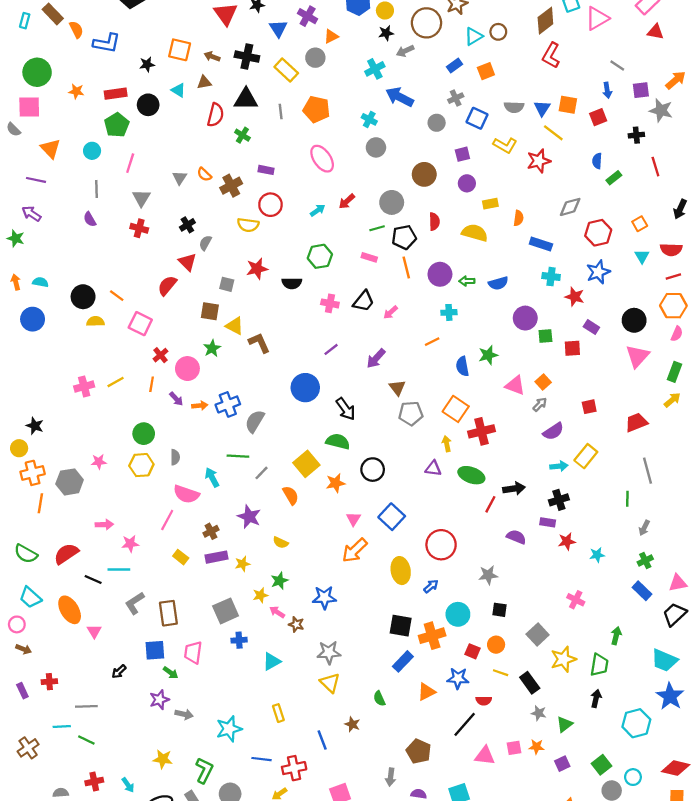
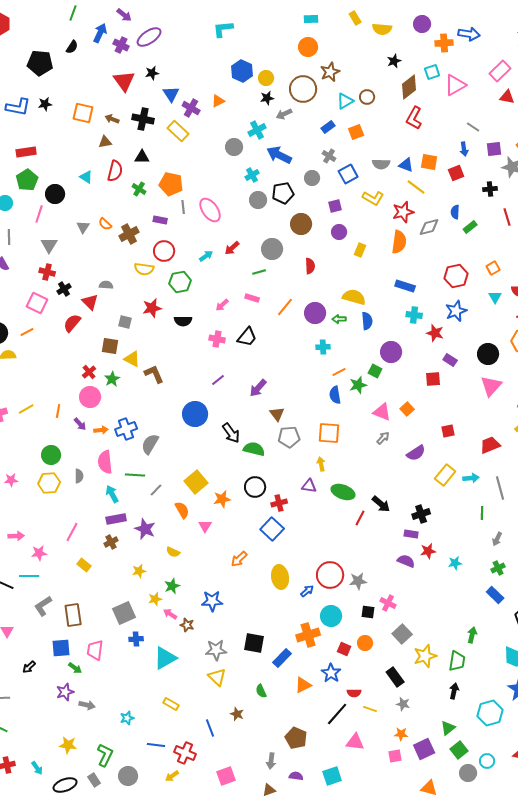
purple cross: (308, 16) -> (191, 108), moved
gray circle: (315, 58) -> (234, 147), moved
black star: (147, 64) -> (45, 104), moved
cyan triangle: (178, 90) -> (86, 177), moved
gray cross: (456, 98) -> (329, 156), turned -32
black triangle: (246, 99) -> (142, 157), size x0.7
black circle: (148, 105) -> (55, 194), moved
blue triangle: (542, 108) -> (406, 165), turned -42
orange pentagon: (316, 109) -> (171, 184), moved
gray line: (281, 112) -> (183, 207), moved
blue square: (477, 118) -> (348, 174), turned 36
cyan cross: (369, 119) -> (252, 175), turned 32
yellow rectangle: (490, 204) -> (360, 250), turned -56
gray diamond: (570, 207) -> (429, 227), moved
orange semicircle: (519, 218) -> (399, 242), moved, size x1.6
black cross: (187, 225) -> (64, 289), moved
yellow semicircle: (475, 233) -> (354, 297), moved
black pentagon: (404, 237) -> (283, 193), moved
gray semicircle: (205, 243) -> (106, 285), turned 64
green hexagon: (320, 256) -> (180, 282), moved
orange line: (406, 268) -> (285, 307), turned 54
blue semicircle: (498, 283) -> (367, 321), turned -78
orange line: (117, 296) -> (27, 332), turned -64
pink arrow: (391, 312) -> (222, 305), moved
pink square: (140, 324) -> (37, 303), moved
green square: (545, 336) -> (375, 371), moved, turned 32
orange line: (432, 342) -> (339, 372), moved
red cross: (160, 355) -> (89, 372), moved
gray arrow: (540, 404) -> (383, 438), moved
orange square: (456, 409) -> (329, 433), turned -30
red cross: (481, 431) -> (279, 503), moved, size x0.7
green semicircle: (338, 441) -> (254, 449), moved
cyan arrow: (559, 466) -> (471, 478), moved
black arrow: (514, 489) -> (381, 504), turned 48
pink semicircle: (186, 494) -> (105, 462), moved, turned 65
pink triangle: (354, 519) -> (205, 526), moved
purple semicircle: (516, 537) -> (406, 561), moved
red circle: (441, 545) -> (330, 575), moved
orange arrow: (355, 550) -> (239, 559), size x0.7
purple rectangle: (217, 557) -> (116, 519), moved
pink cross: (576, 600) -> (388, 603), moved
black square: (401, 626) -> (254, 643), moved
cyan triangle: (272, 661) -> (165, 658), size x1.4
yellow line: (501, 673) -> (370, 709), moved
blue star: (458, 678) -> (331, 673), turned 30
yellow rectangle: (278, 713) -> (171, 704), turned -42
green triangle: (565, 724) -> (448, 728), moved
cyan star: (229, 729) -> (127, 718), size x0.6
pink square: (514, 748) -> (395, 756), moved
purple square: (562, 764) -> (424, 749), size x1.5
red cross: (294, 768) -> (185, 753), turned 35

